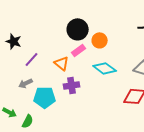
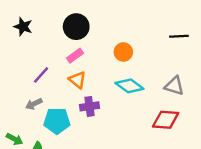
black circle: (78, 29) -> (76, 27), moved
black star: (14, 41) -> (23, 27), moved
pink rectangle: (79, 50) -> (75, 56), moved

